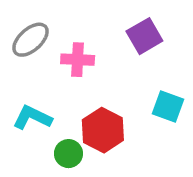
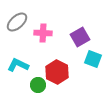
purple square: (144, 36) -> (80, 37), moved

